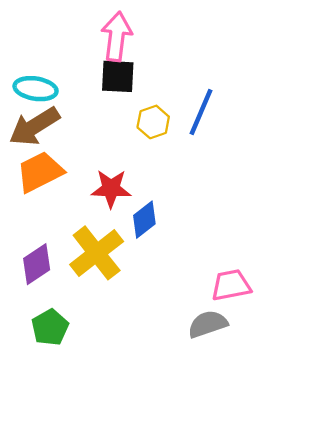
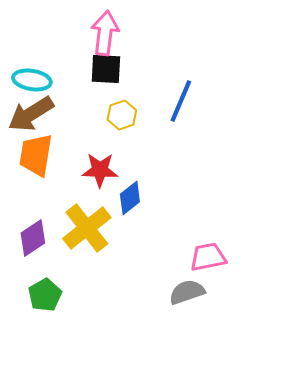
yellow hexagon: (153, 122) -> (122, 115), moved
orange trapezoid: (40, 172) -> (36, 155), turned -54

